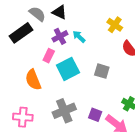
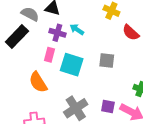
purple cross: (60, 36) -> (57, 33), turned -35
cyan square: (68, 69) -> (72, 65), turned -35

